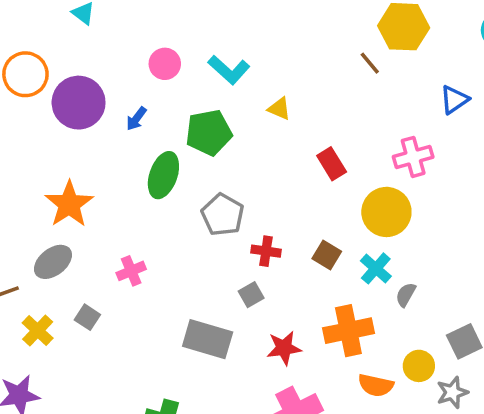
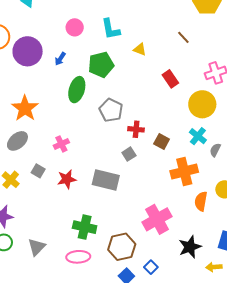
brown line: (370, 63) -> (183, 37), moved
cyan L-shape: (229, 70) -> (111, 29), turned 40
brown square: (327, 255) -> (162, 141), moved
red star: (284, 348) -> (67, 179), moved
orange semicircle: (376, 385) -> (201, 201), turned 90

